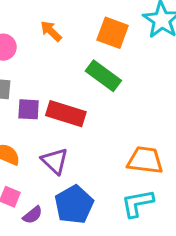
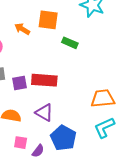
orange square: (113, 33) -> (48, 20), moved
green rectangle: (103, 76) -> (70, 43), moved, size x0.7

